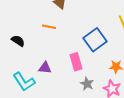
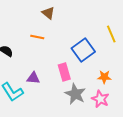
gray star: (87, 84) -> (75, 94), size x1.5

